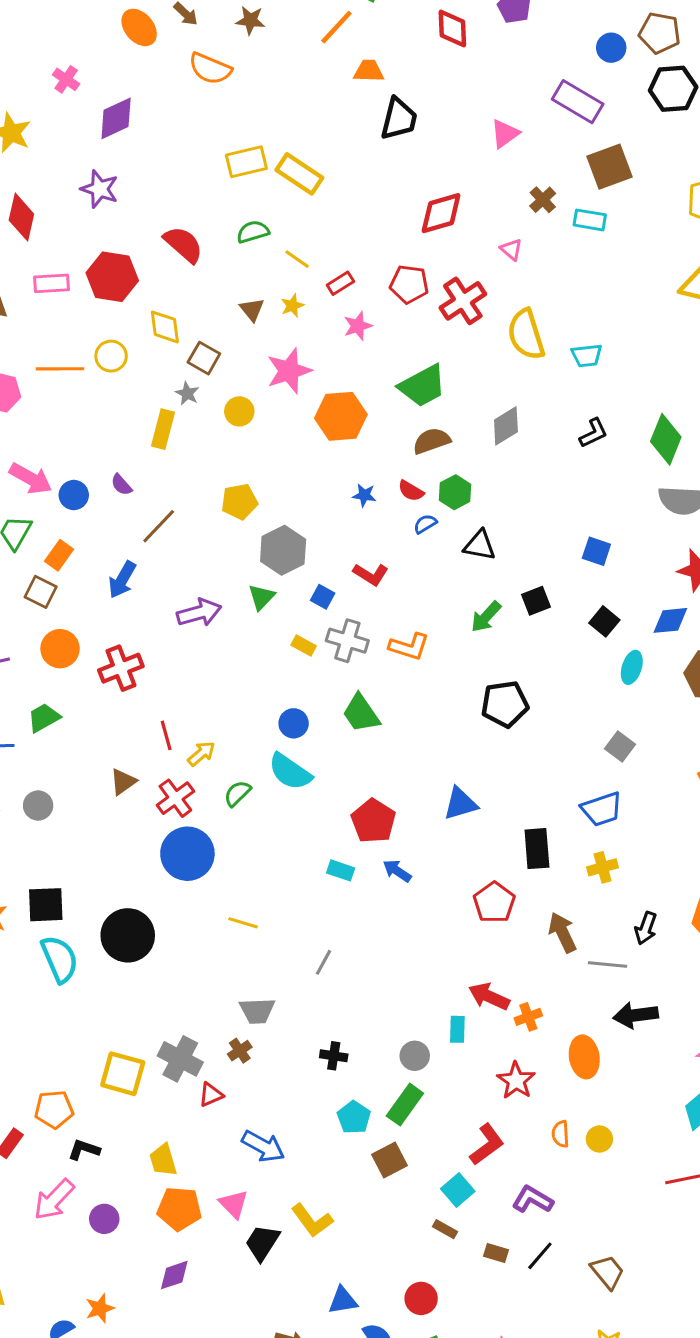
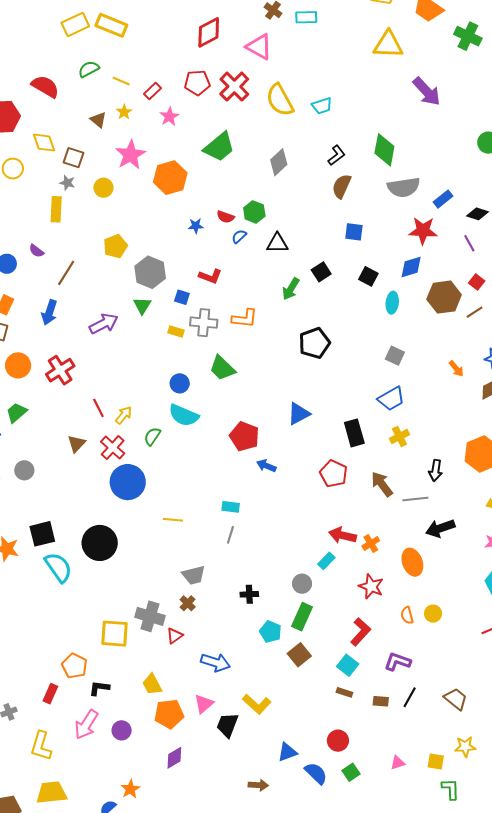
pink triangle: (511, 249) -> (259, 47), size x1.8
brown semicircle: (432, 441) -> (342, 186), moved, turned -35
cyan rectangle: (341, 870) -> (231, 507), moved
cyan rectangle: (457, 1029) -> (326, 561), turned 54
orange pentagon: (54, 1109) -> (74, 666), turned -30
pink triangle: (234, 1204) -> (204, 704), turned 45

